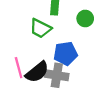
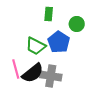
green trapezoid: (40, 28) -> (36, 46), moved
blue pentagon: (66, 53) -> (59, 42), moved, turned -30

